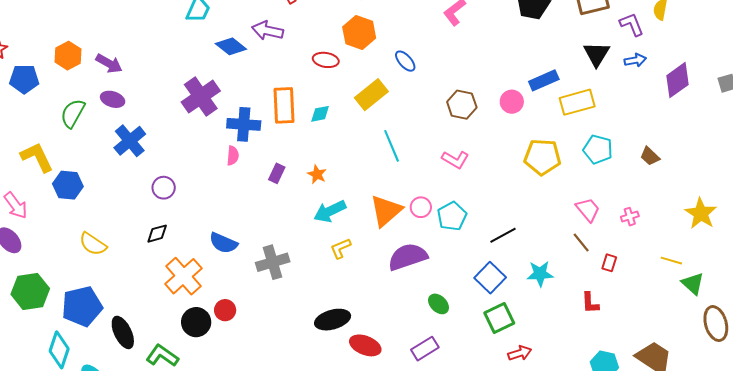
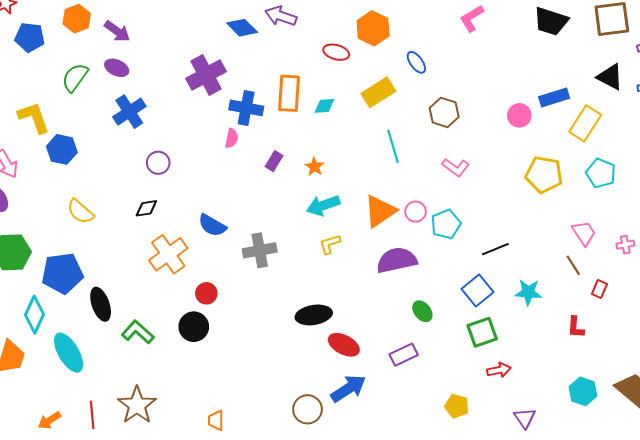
black triangle: (596, 54) -> (610, 77), turned -40
yellow rectangle: (577, 102) -> (585, 123), turned -48
brown hexagon: (462, 105) -> (444, 112), moved
black circle: (196, 322) -> (194, 327), moved

